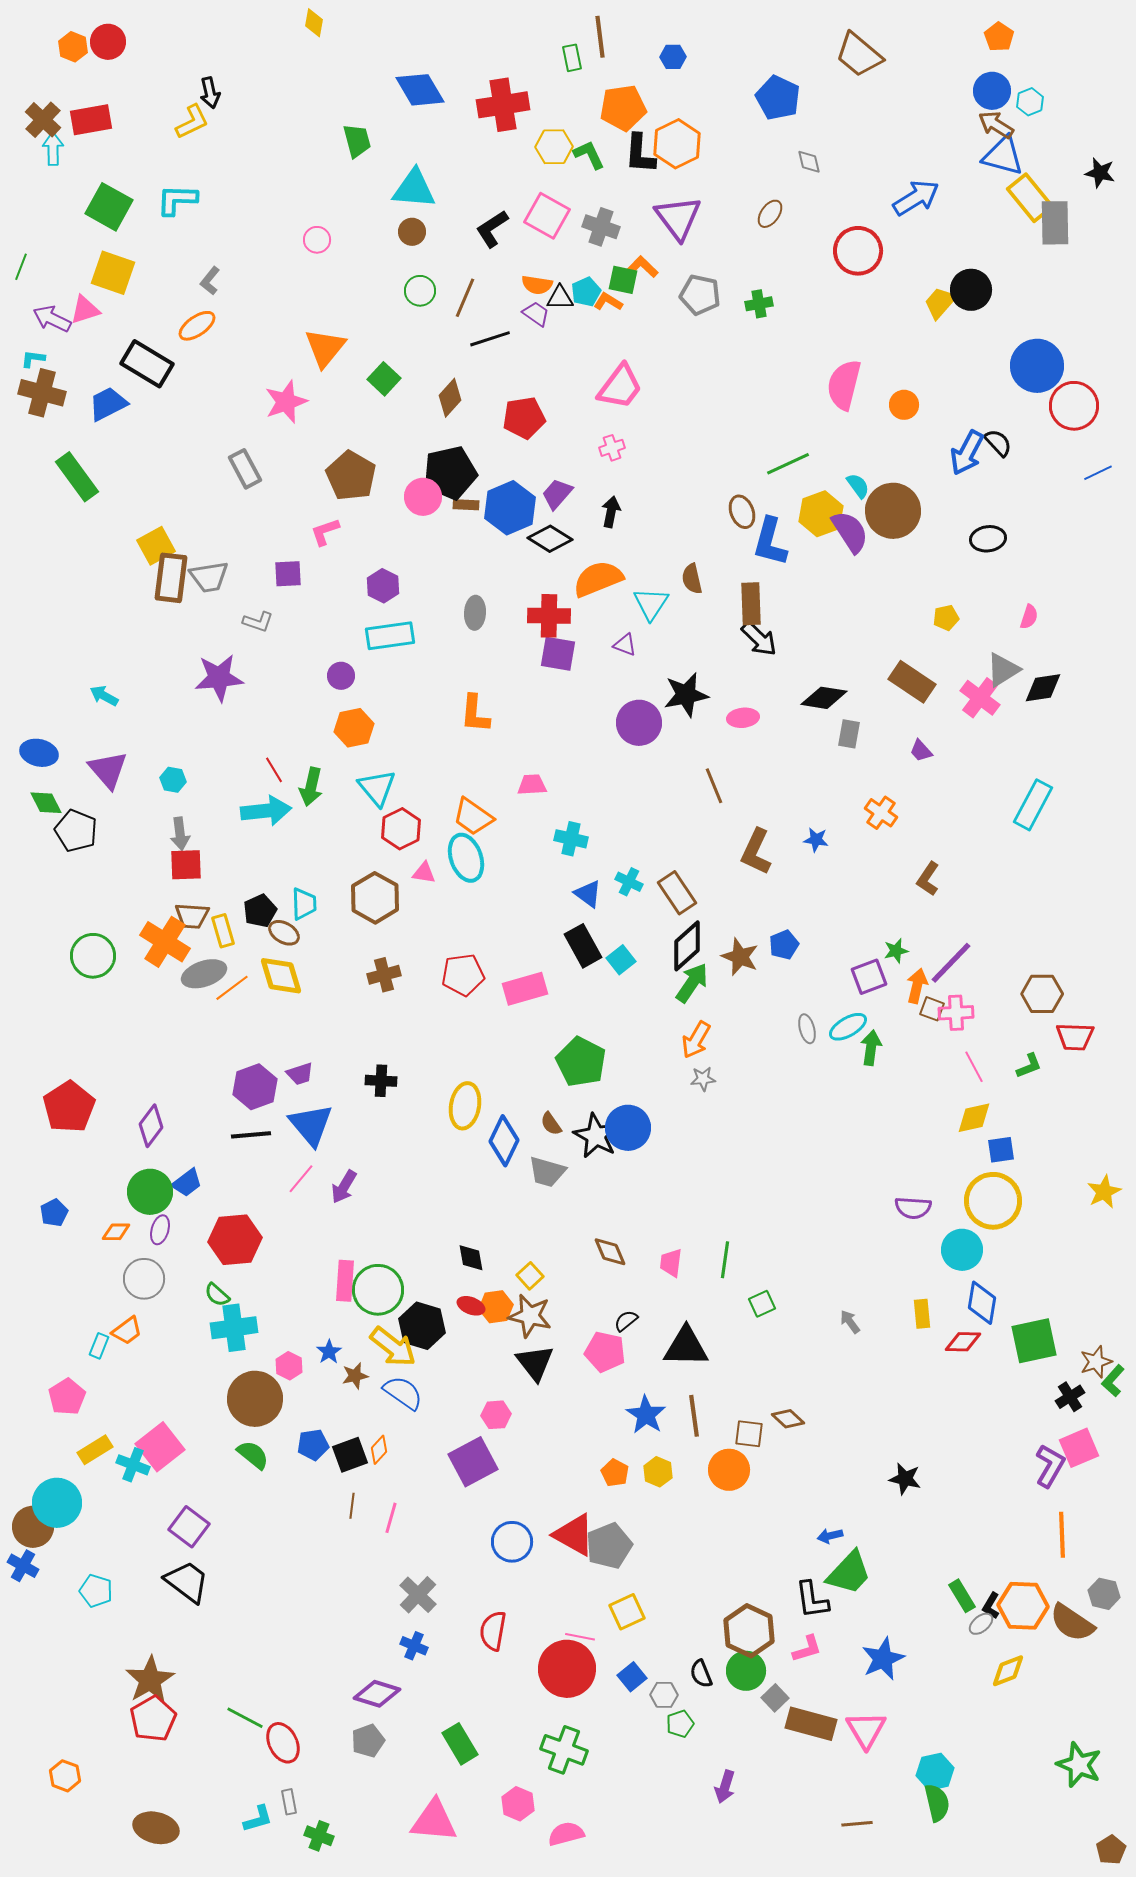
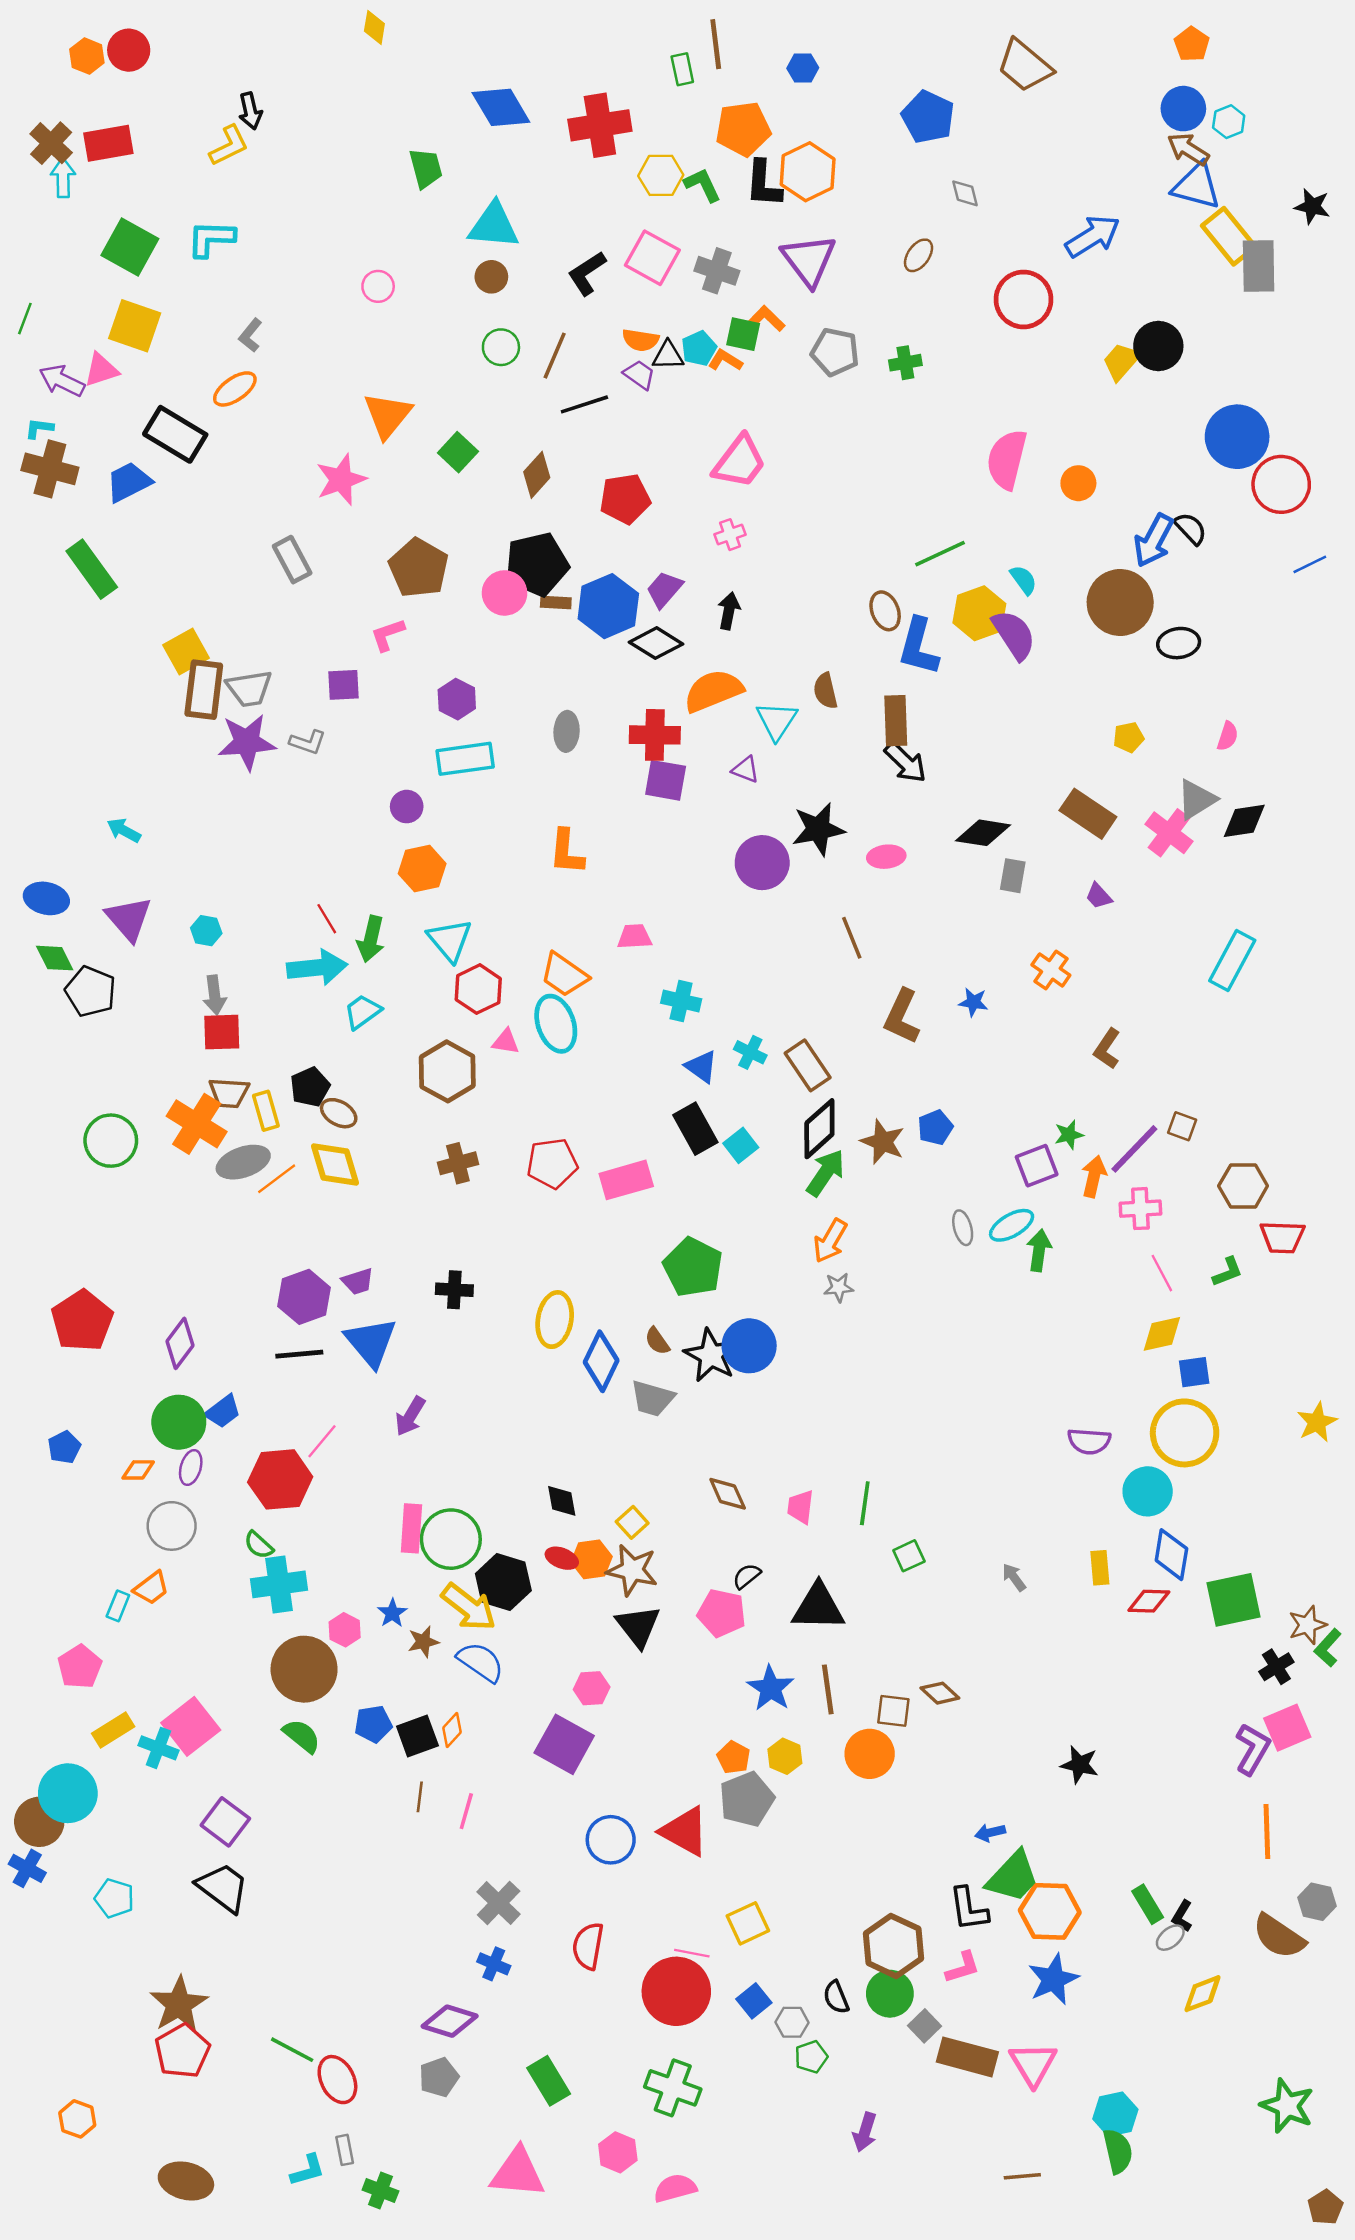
brown circle: (893, 511) -> (1120, 603), moved
purple star: (219, 678) -> (247, 742), moved
cyan trapezoid: (304, 904) -> (363, 1012), moved, turned -124
brown square: (932, 1009) -> (1182, 1126), moved
pink line: (301, 1179) -> (322, 1441), moved
purple square: (473, 1462) -> (564, 1744), turned -33
gray pentagon: (609, 1546) -> (747, 1799), moved
orange hexagon: (1023, 1606) -> (1050, 1911), moved

